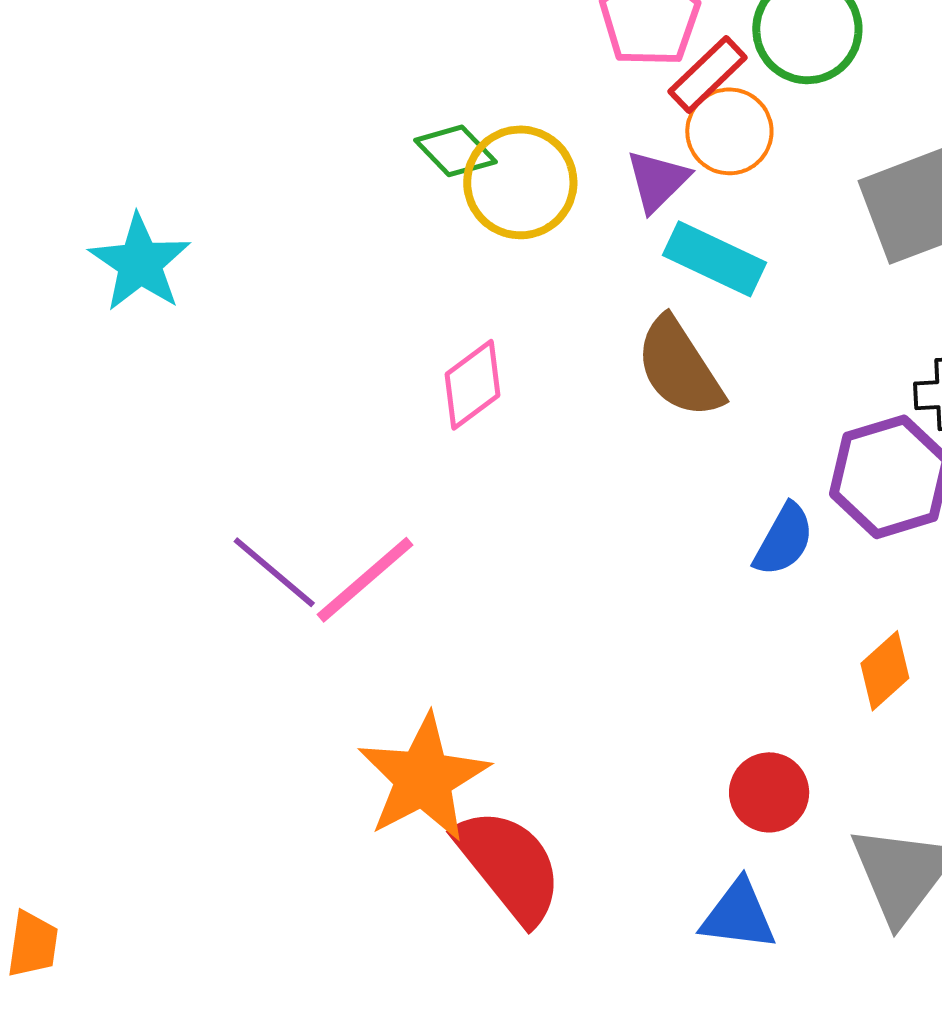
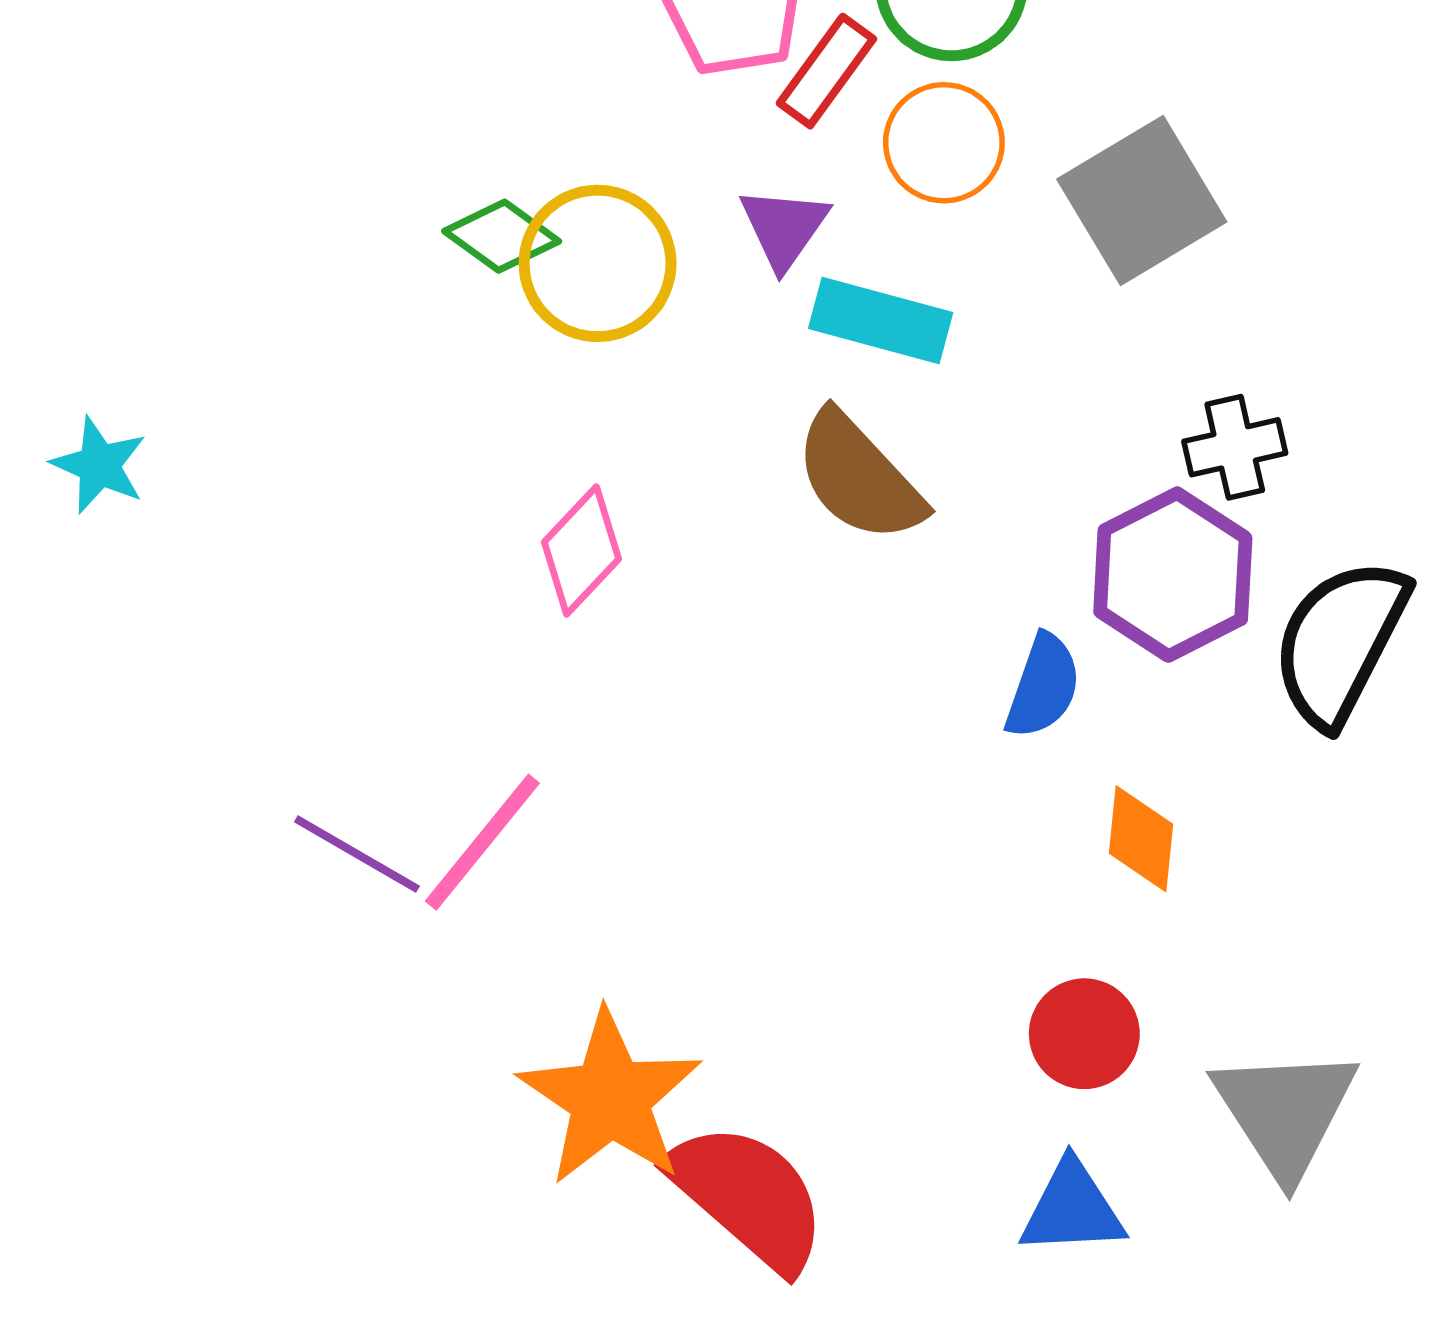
orange circle: (729, 131) -> (944, 143), moved
cyan star: (140, 263) -> (99, 465), size x0.7
orange diamond: (885, 671) -> (1141, 839), moved, turned -32

